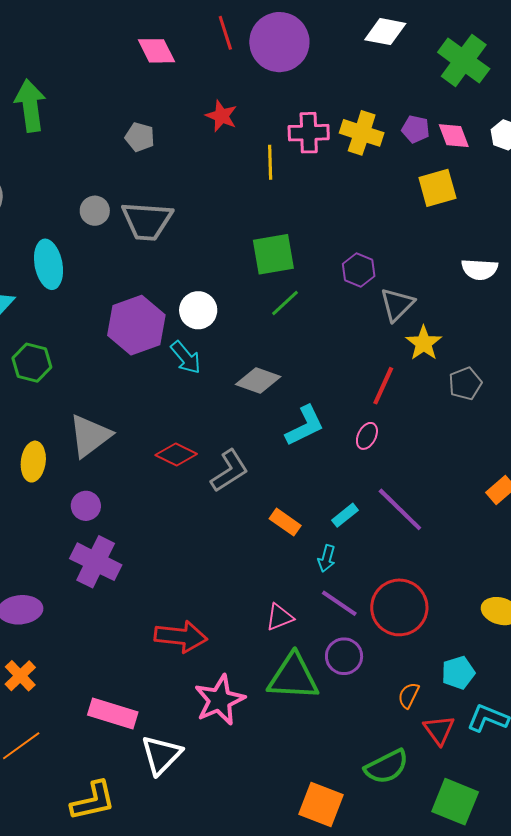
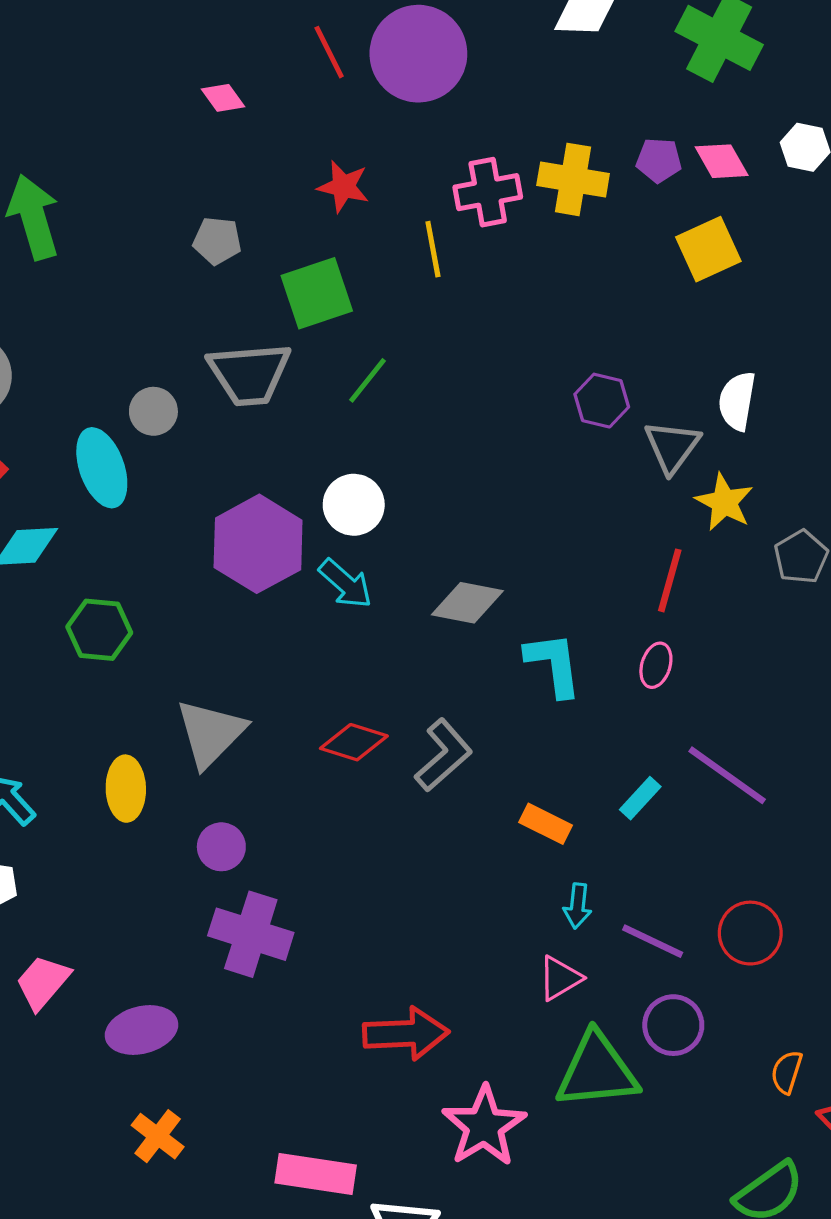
pink diamond: (157, 51) -> (223, 98), size x0.7
gray circle: (95, 211) -> (153, 411), moved
green square: (273, 254) -> (317, 293), moved
white semicircle: (480, 269) -> (737, 401), moved, turned 105
green line: (285, 303) -> (368, 380), moved
cyan L-shape: (305, 426) -> (554, 664), turned -63
cyan arrow: (327, 558) -> (577, 906), moved
red circle: (399, 607) -> (750, 933), size x0.7

